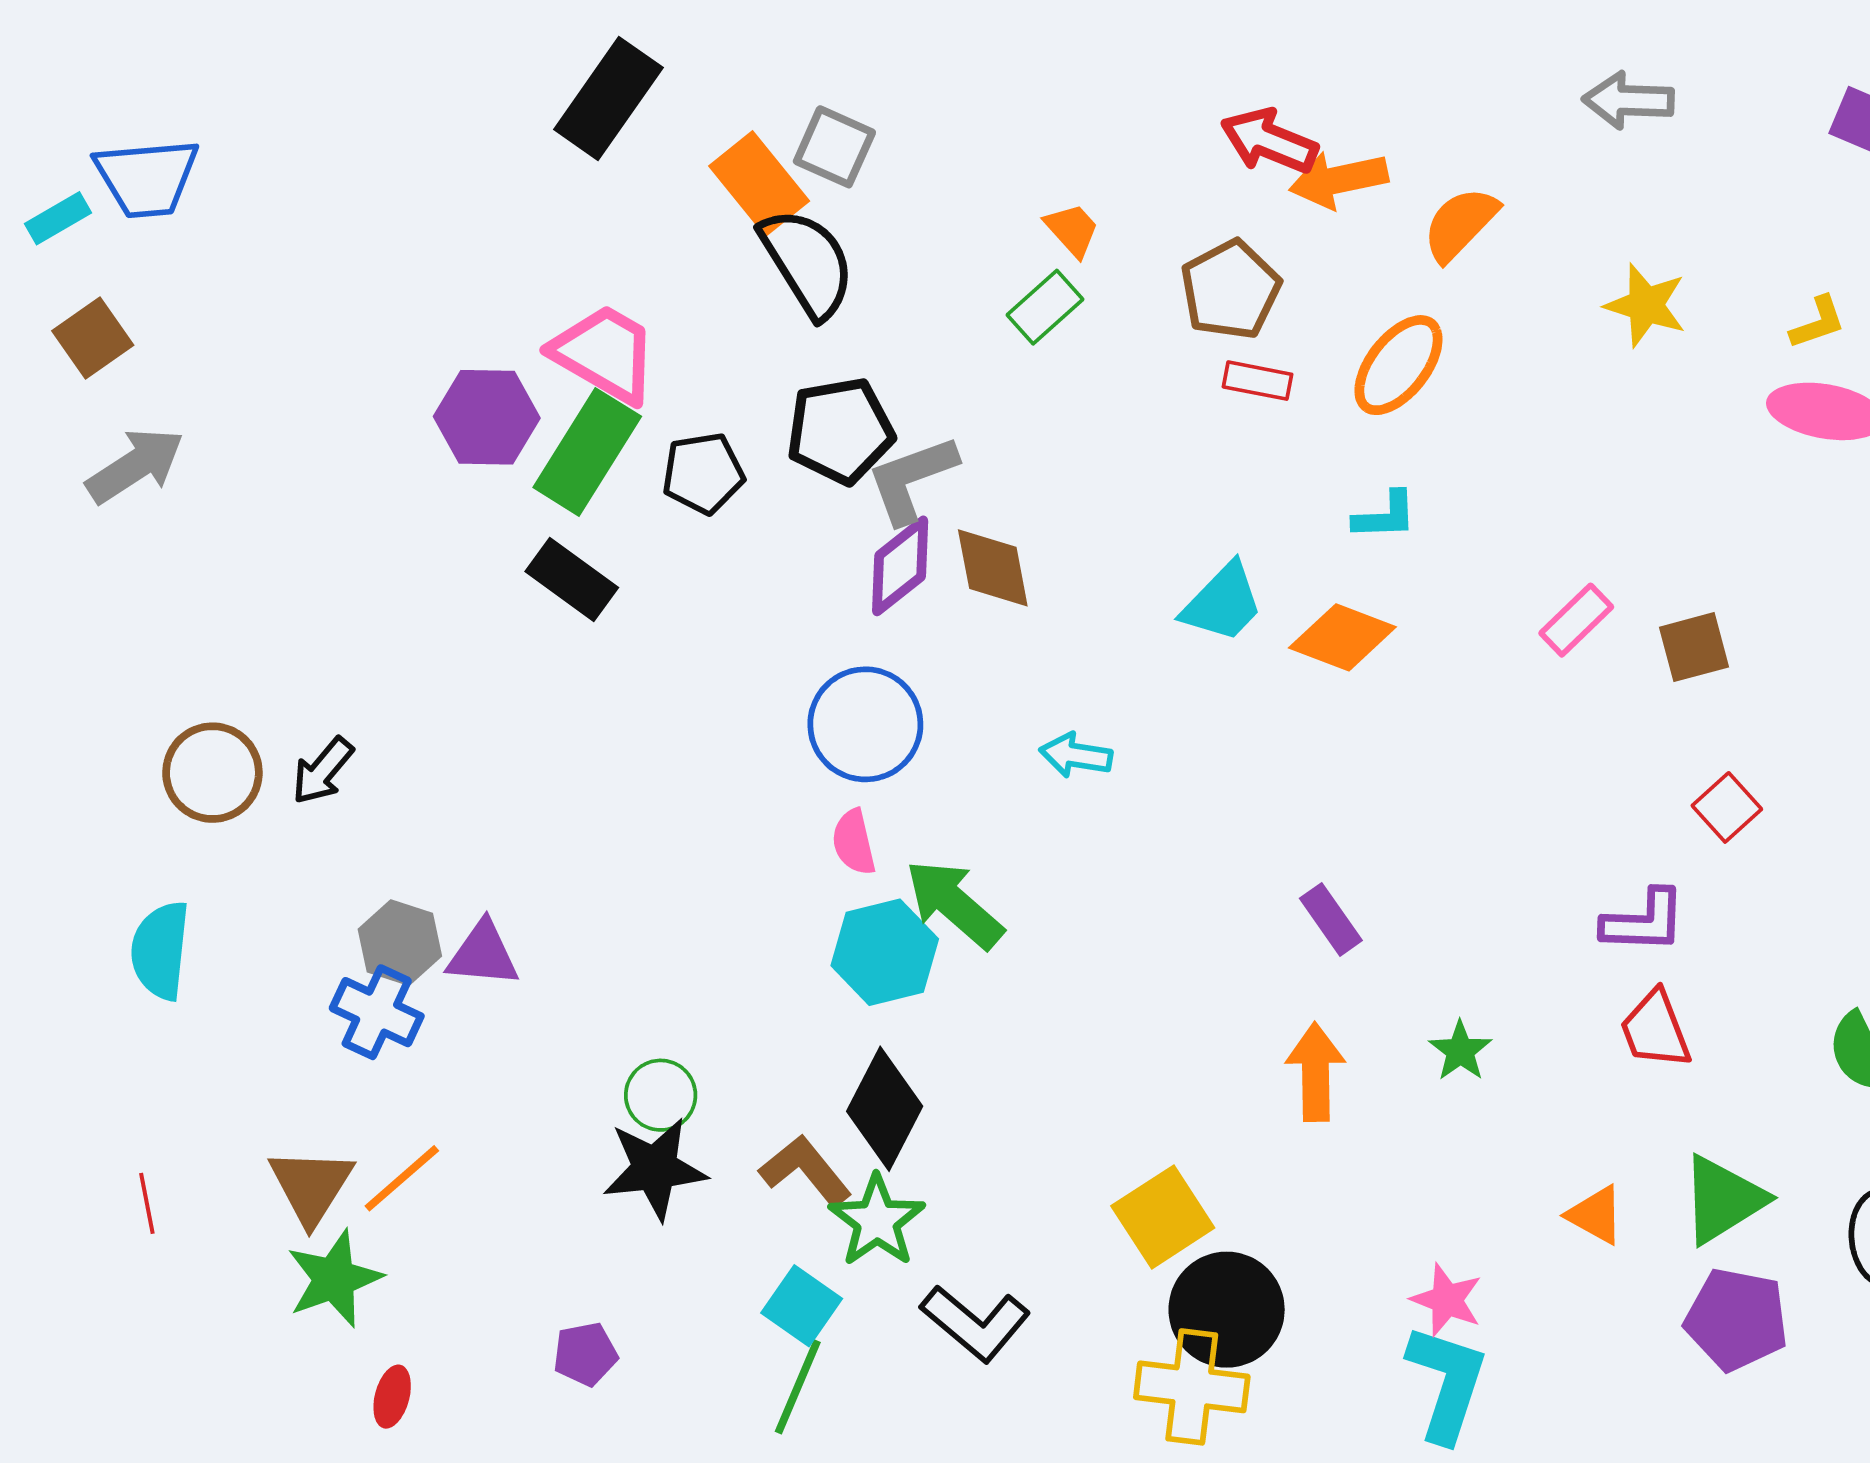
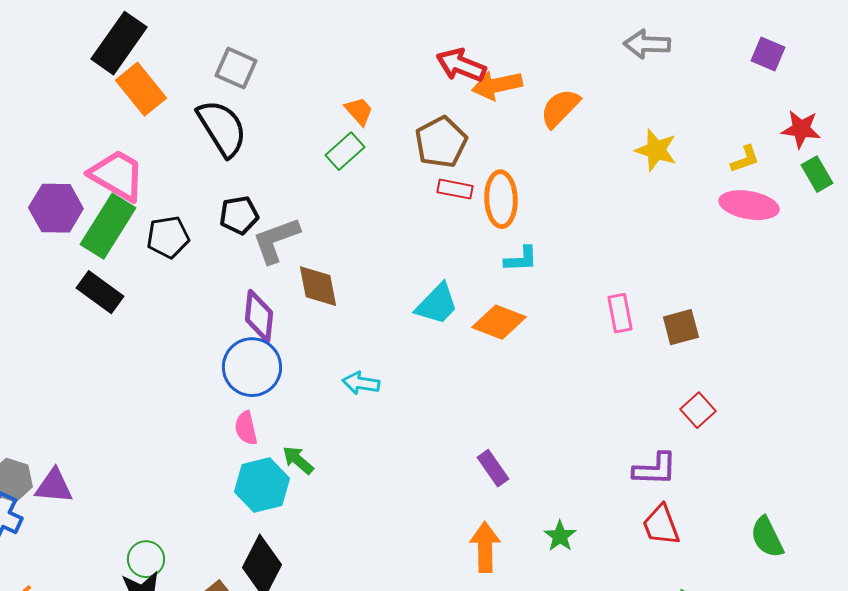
orange rectangle: (759, 184) -> (141, 89), moved
orange ellipse: (1398, 365) -> (501, 199), moved, turned -40
black pentagon: (840, 431) -> (239, 215), size x0.7
purple diamond: (900, 566) -> (259, 316), moved, turned -46
pink rectangle: (1576, 620) -> (620, 313), turned -57
green arrow: (954, 904) -> (298, 460), size x0.6

